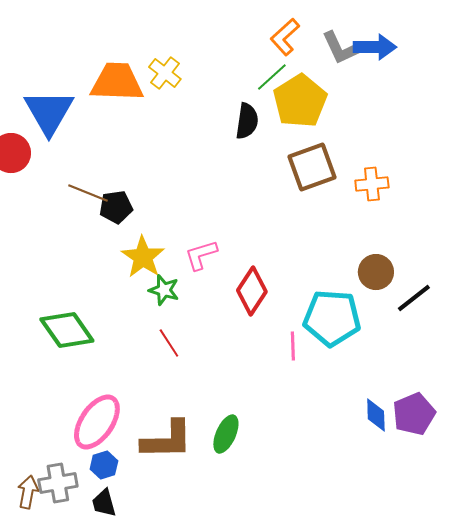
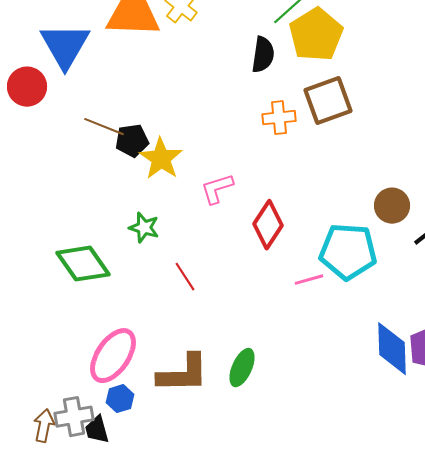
orange cross: (372, 184) -> (279, 118), moved
yellow star: (143, 257) -> (161, 159), moved
green star: (164, 290) -> (144, 228), moved
pink line: (293, 346) -> (309, 280), turned 76
blue diamond: (376, 415) -> (392, 349), size x1.6
black trapezoid: (104, 503) -> (97, 430), moved

